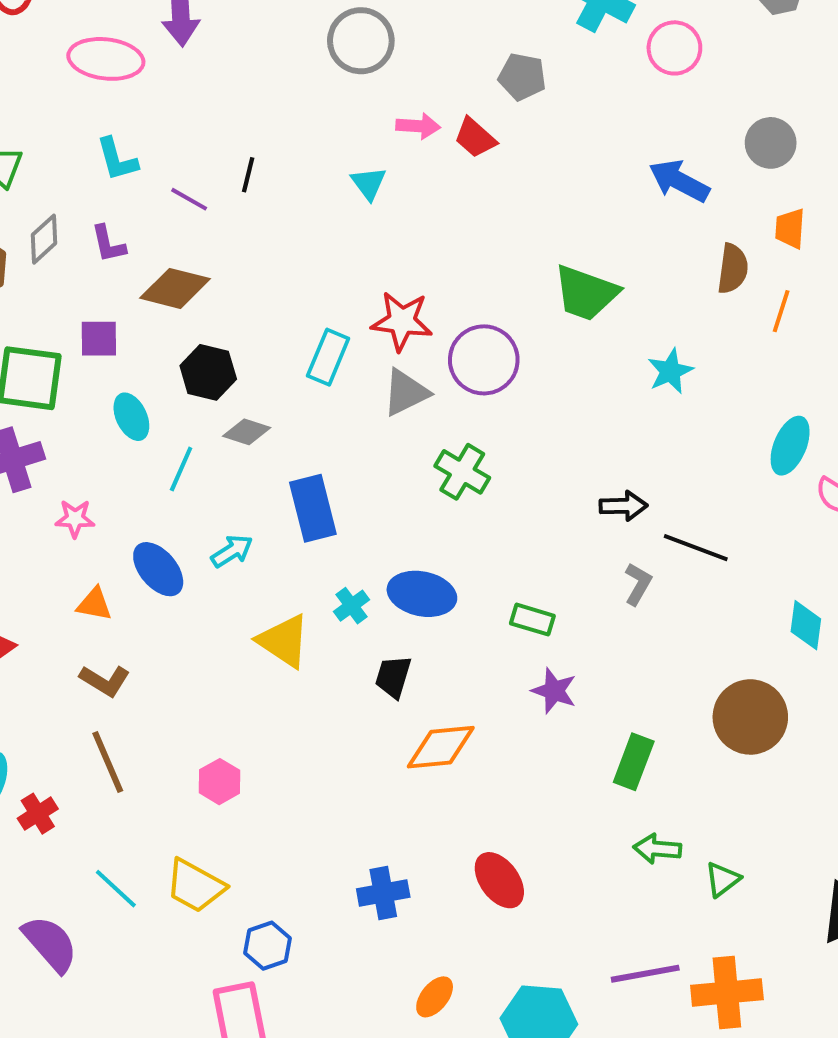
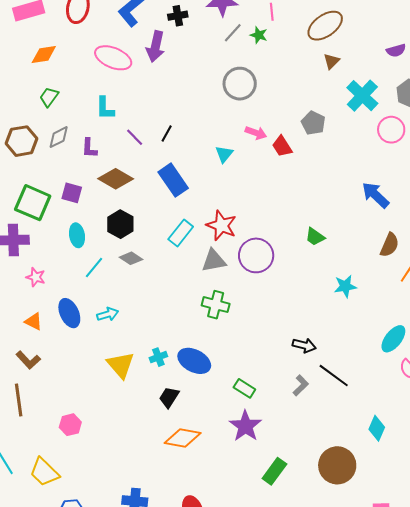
green trapezoid: (586, 293) -> (315, 237), size x0.6
green cross: (462, 472) -> (216, 305), moved, turned -32
blue rectangle: (313, 508) -> (173, 180), moved, turned -36
purple star: (554, 691) -> (245, 426), size x1.4

